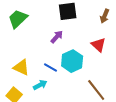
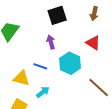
purple arrow: (57, 37) -> (51, 42), turned -48
blue line: (50, 68) -> (40, 66), moved

